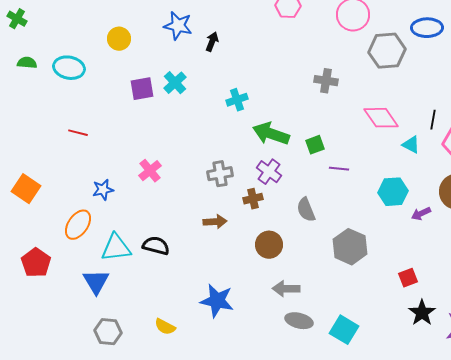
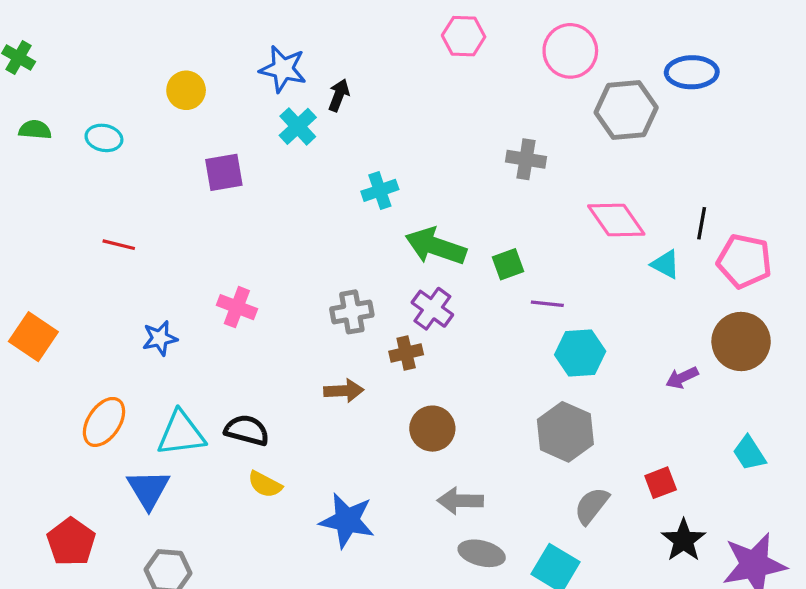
cyan ellipse: (69, 68) -> (104, 138), size x0.7
cyan cross: (175, 83) -> (298, 126), moved
pink cross: (150, 171) -> (237, 307), turned -30
cyan hexagon: (393, 192) -> (580, 353), moved
gray semicircle: (306, 210) -> (592, 506), moved, turned 60
orange ellipse: (78, 225) -> (104, 422), moved
red pentagon: (36, 263) -> (71, 542), moved
yellow semicircle: (165, 327) -> (265, 484), moved

